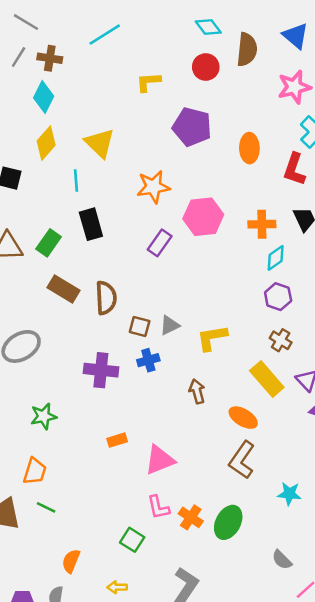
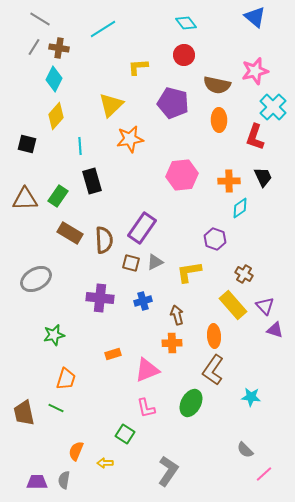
blue triangle: (296, 36) -> (255, 17), moved
brown semicircle: (247, 50) -> (217, 85), moved, turned 96
yellow triangle: (100, 143) -> (111, 105), moved, turned 32
orange star: (153, 187) -> (130, 139), moved
purple rectangle: (160, 243) -> (142, 228), moved, size x1.4
purple hexagon: (278, 297) -> (215, 239), moved
blue cross: (148, 360) -> (143, 301), moved
orange ellipse: (243, 418) -> (214, 336), turned 55
orange trapezoid: (35, 471) -> (66, 379), moved
orange cross: (191, 517) -> (172, 343), moved, turned -36
green ellipse: (228, 522) -> (191, 403), moved
yellow arrow: (117, 587) -> (105, 463), moved

